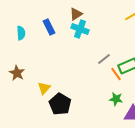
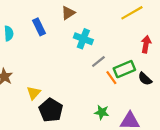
cyan cross: (80, 29) -> (83, 39), moved
green star: (116, 99) -> (102, 112), moved

